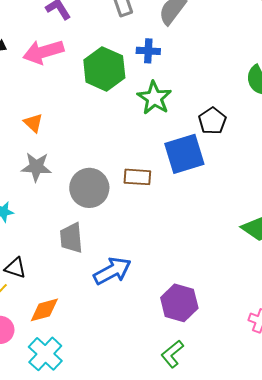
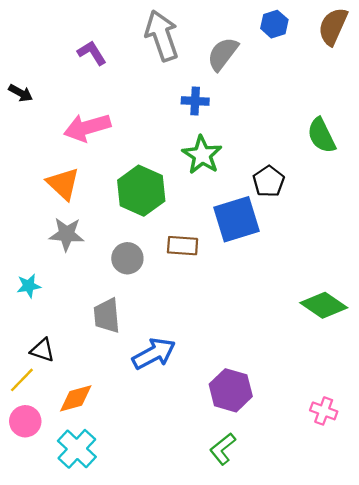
pink arrow: (43, 52) -> (87, 127), moved
green hexagon: (104, 69) -> (141, 191), moved
orange triangle: (33, 123) -> (63, 184), size x1.5
gray circle: (89, 188) -> (127, 258), size x0.7

